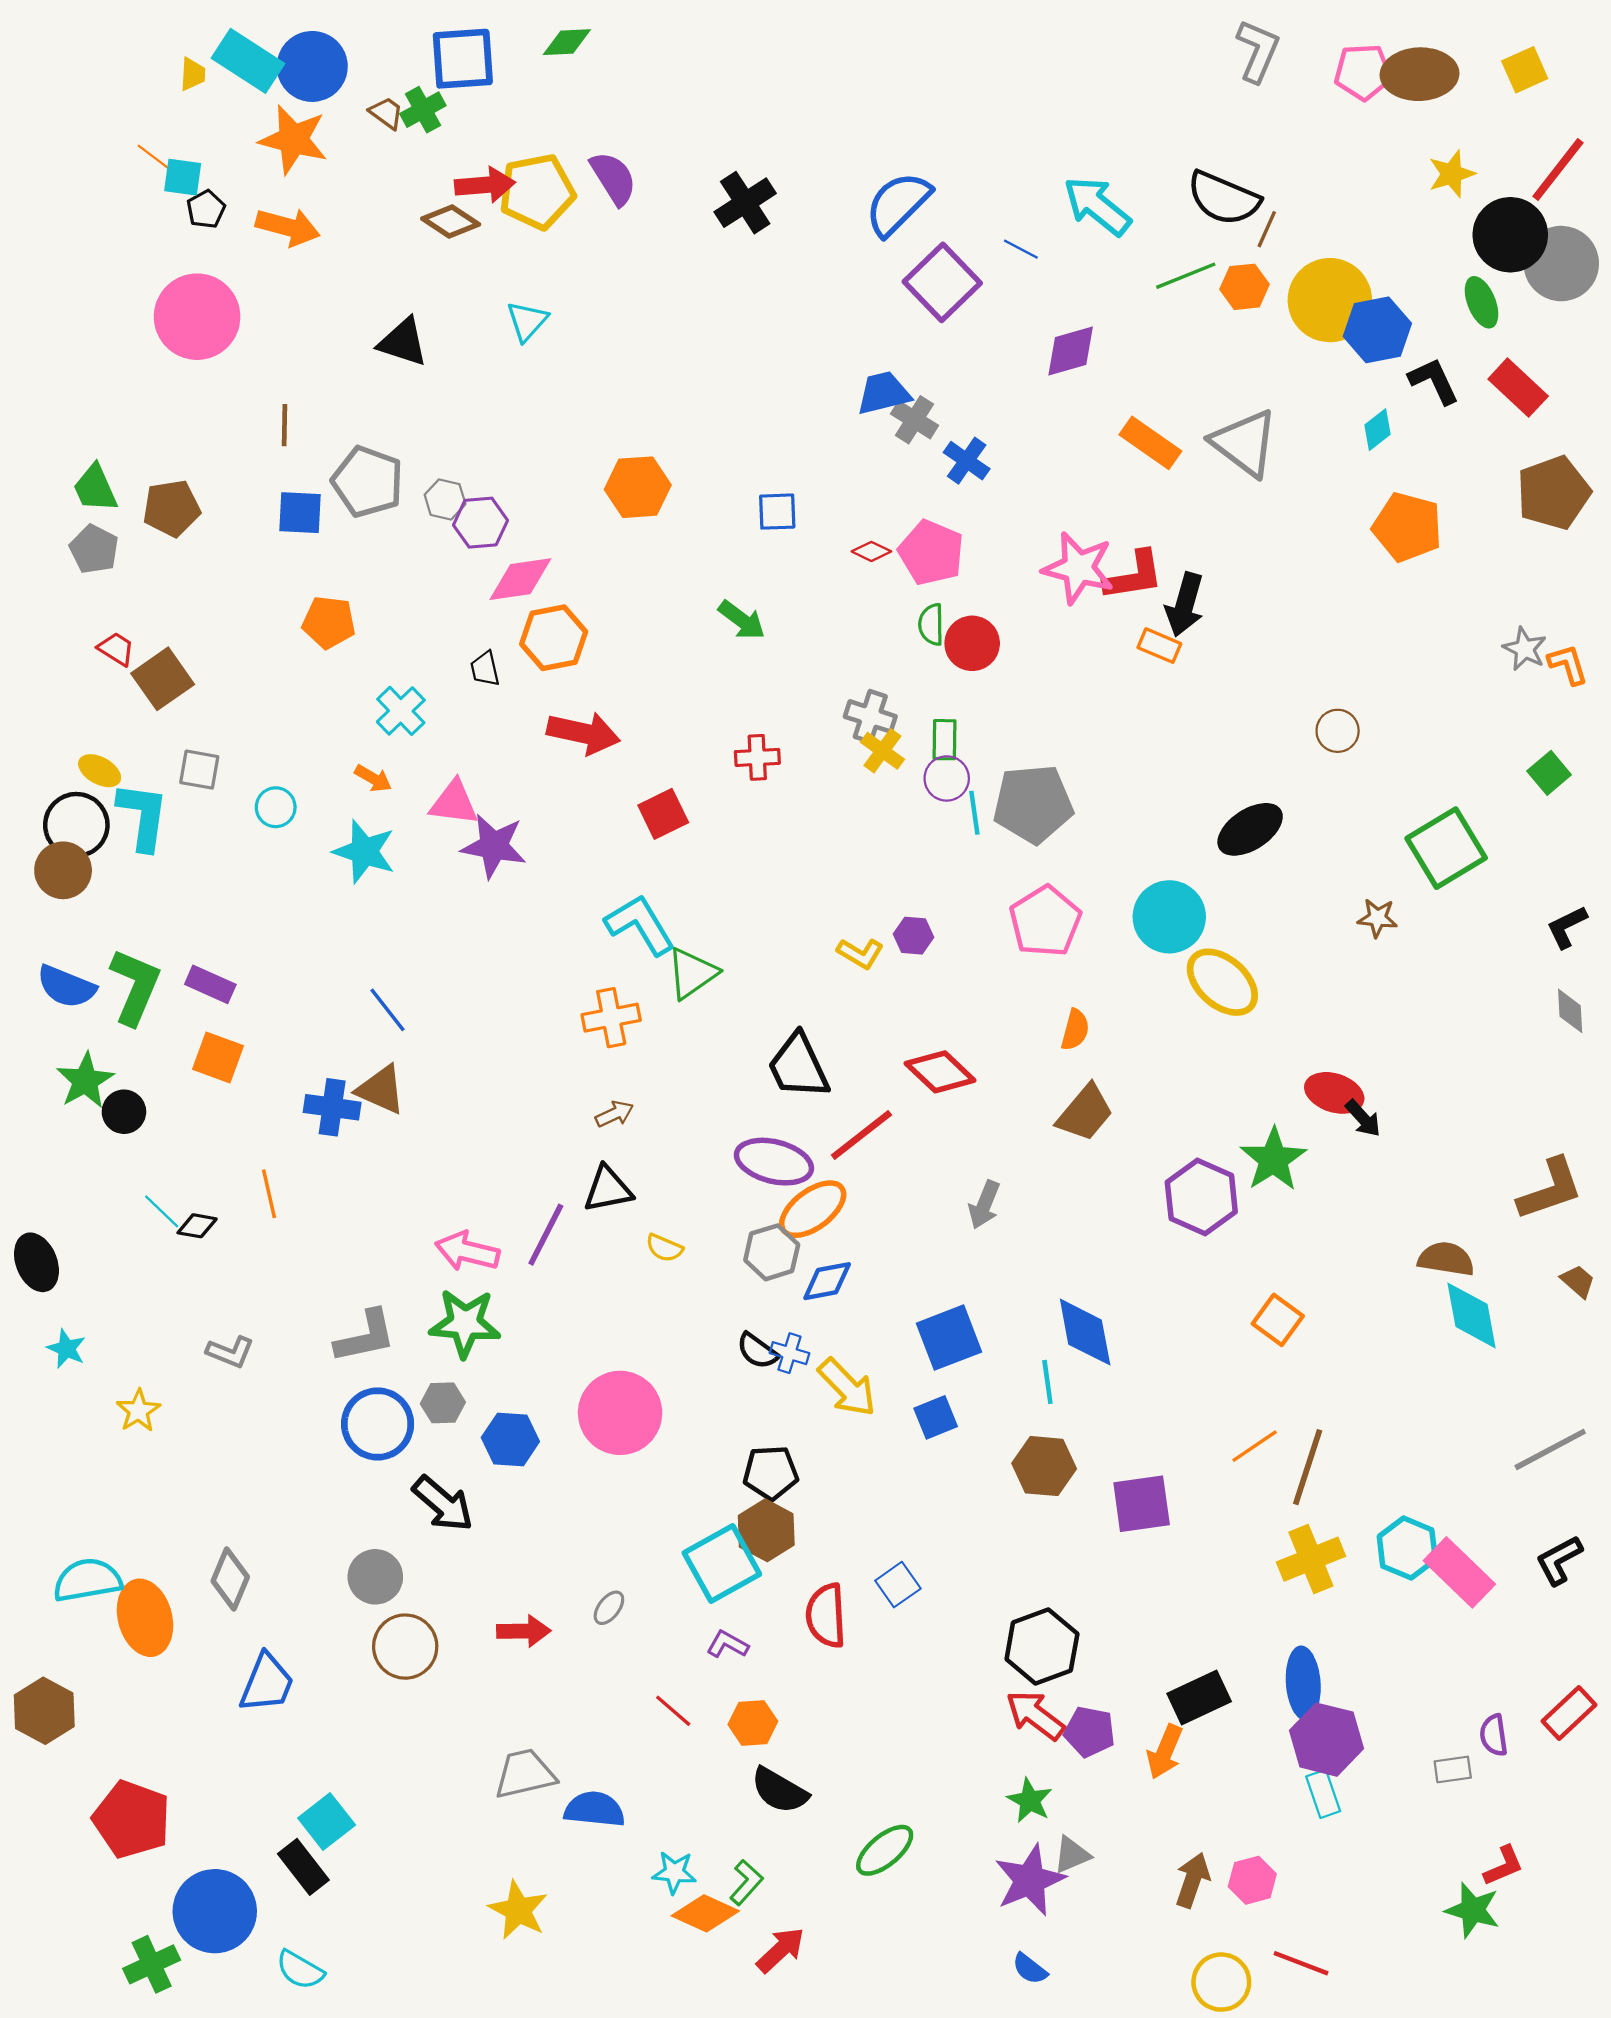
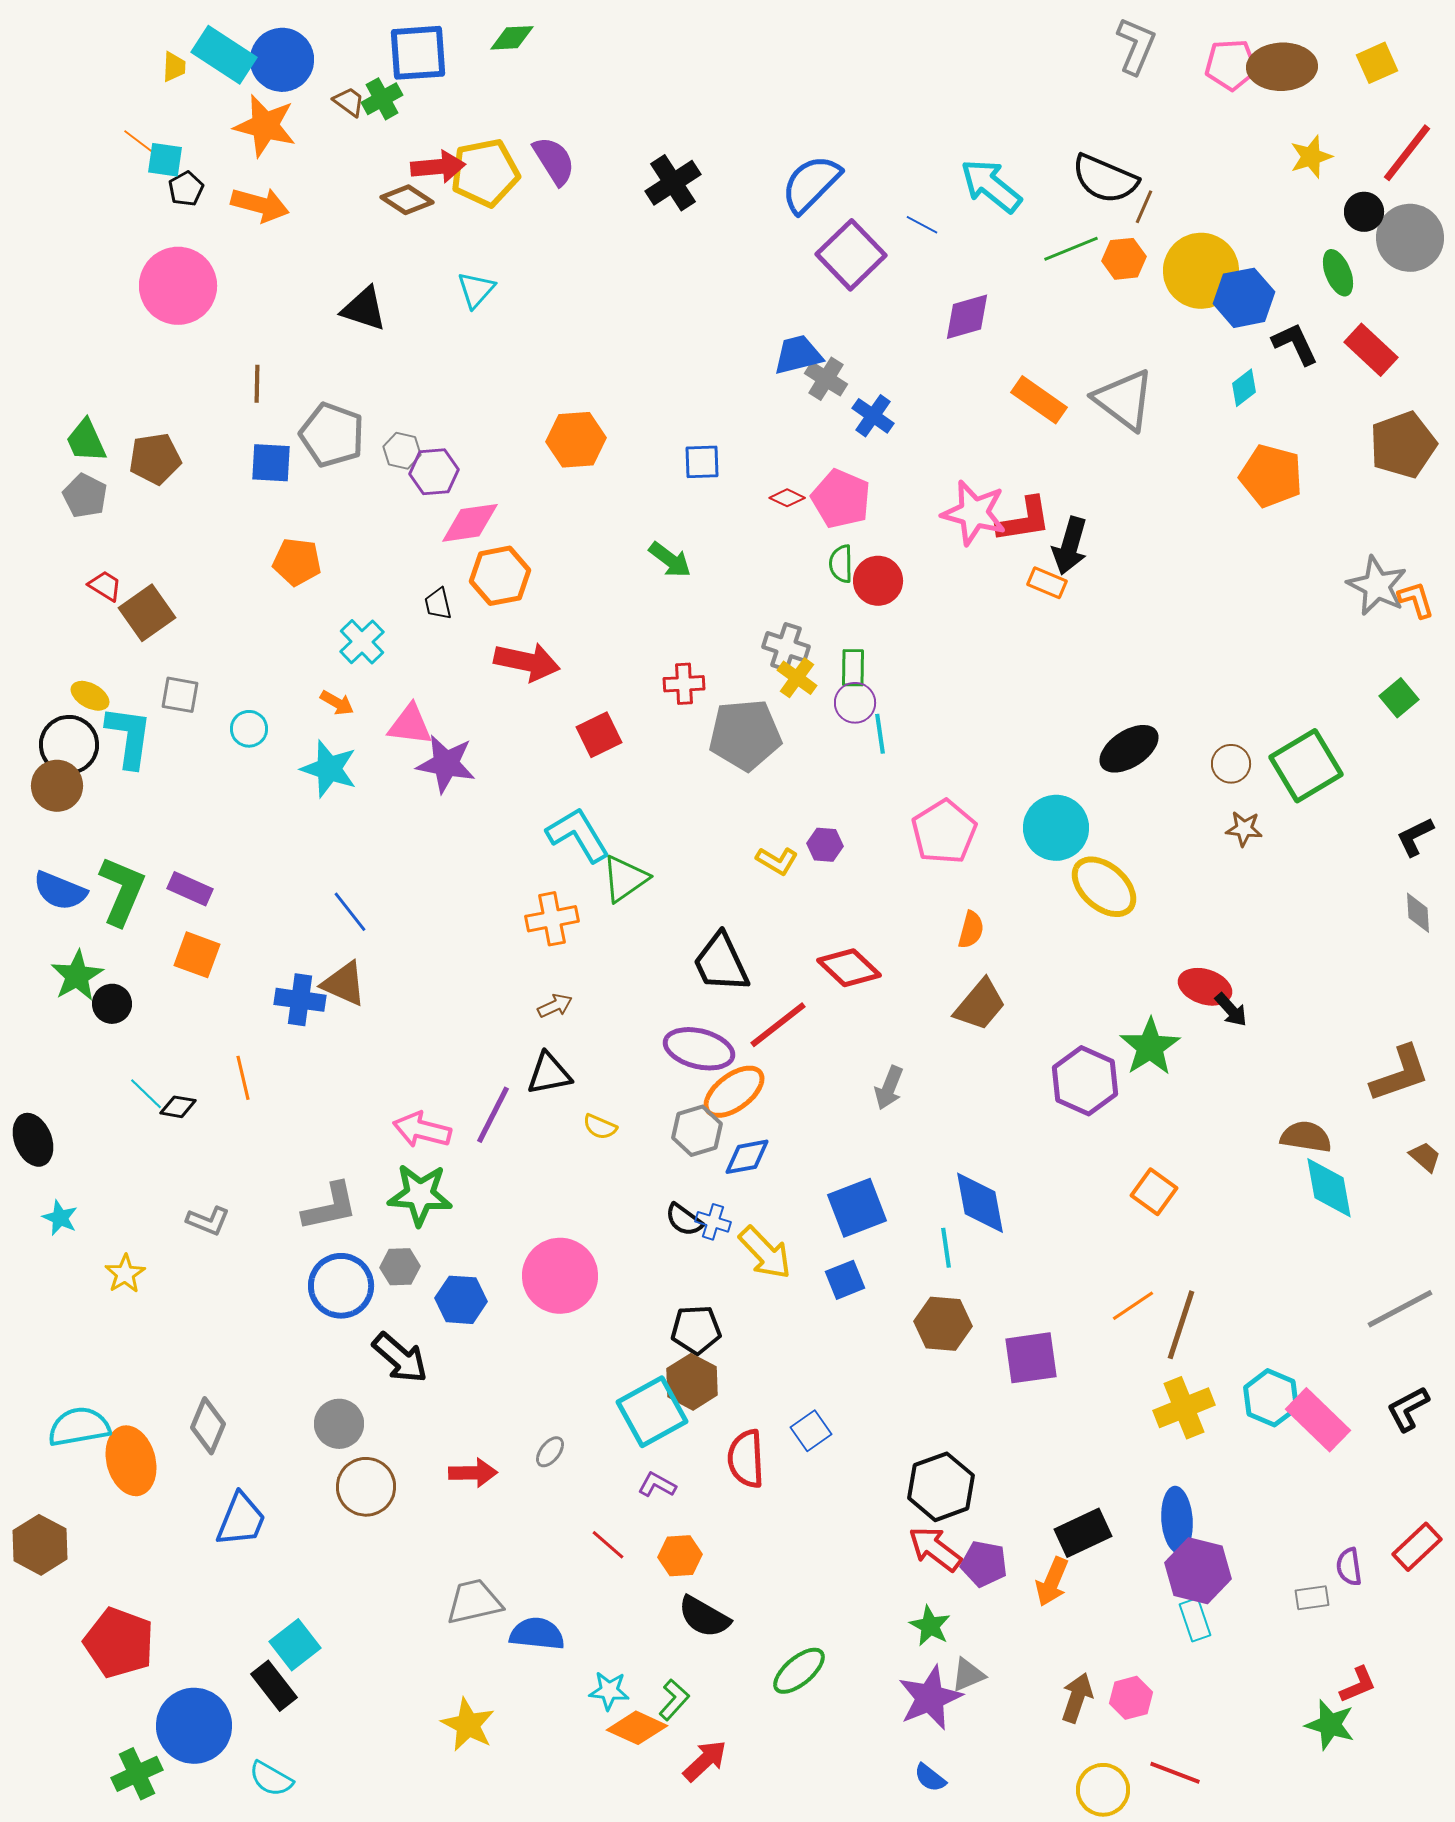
black circle: (1510, 235) -> (1364, 212), size x0.6
gray star: (1525, 649) -> (1377, 586), size x1.5
brown circle: (1338, 731) -> (1231, 764), moved
gray pentagon: (1033, 804) -> (745, 735), moved

